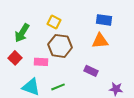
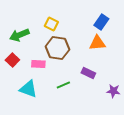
blue rectangle: (104, 20) -> (101, 22), turned -63
green arrow: (22, 33) -> (19, 35), turned 36
green line: (58, 87) -> (63, 85), moved

